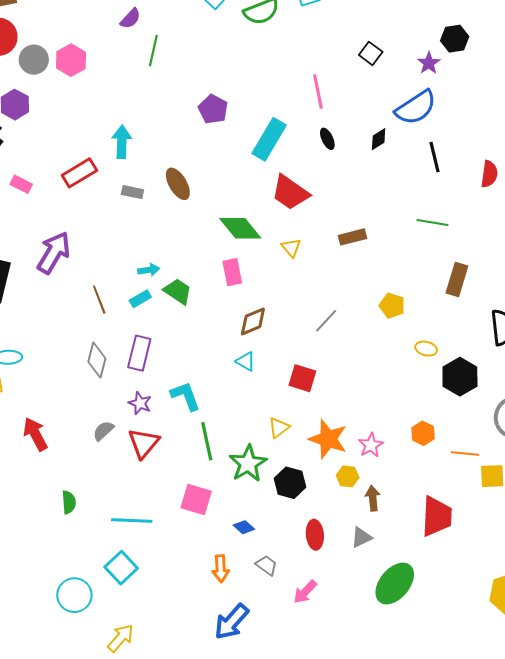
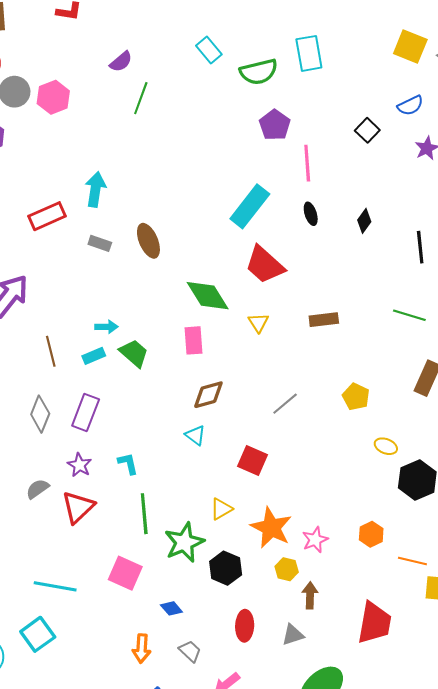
blue semicircle: (416, 108) -> (410, 106), moved, size x0.6
purple pentagon: (213, 109) -> (275, 125), moved
black diamond: (379, 139) -> (364, 221), turned -30
cyan L-shape: (185, 396) -> (128, 464), size x0.7

